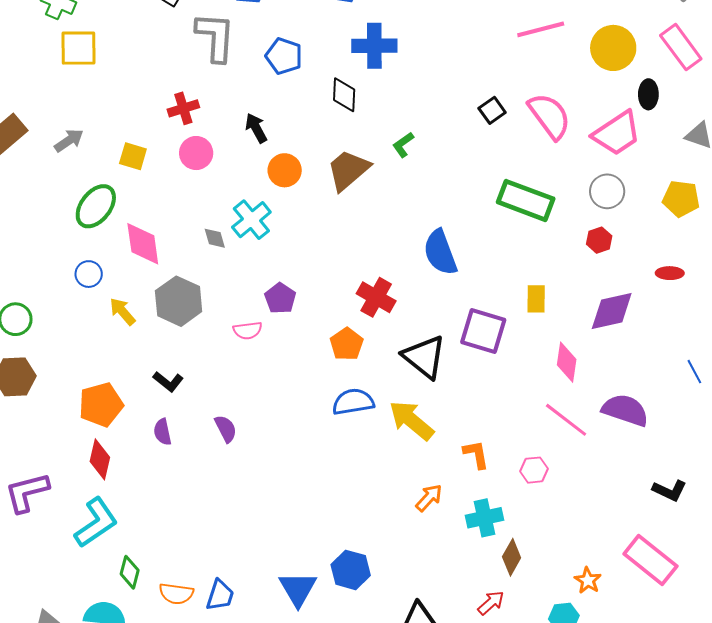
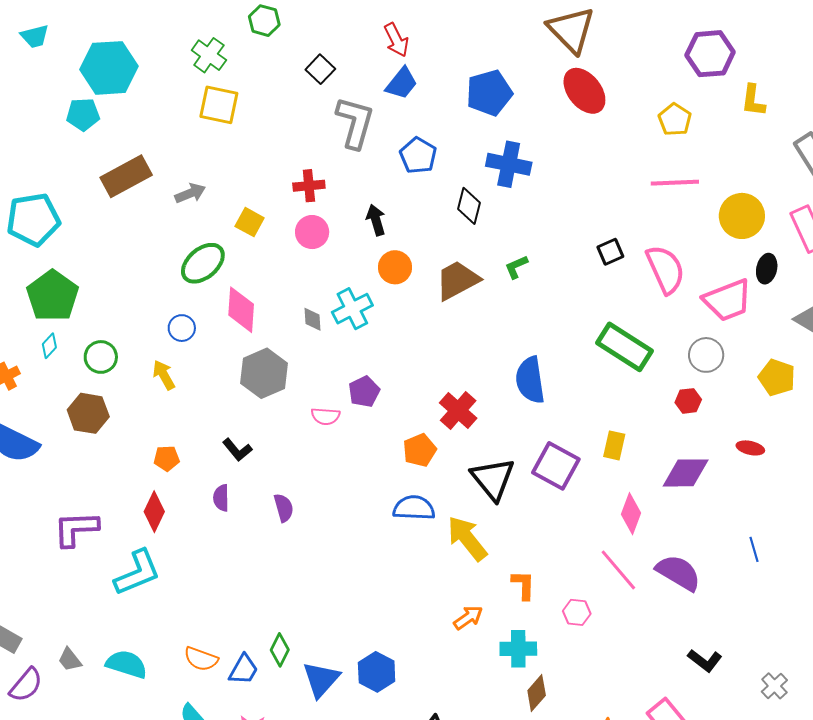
yellow arrow: (122, 311) -> (164, 375), moved
orange pentagon: (101, 405) -> (167, 458), size x0.6
green diamond: (130, 572) -> (280, 650), moved

